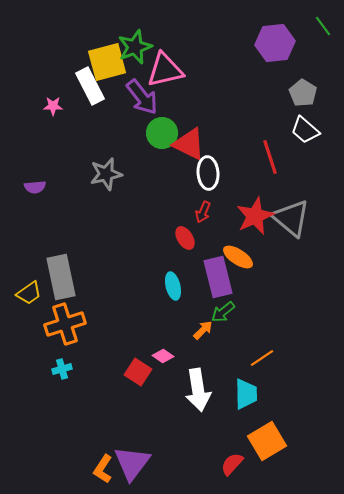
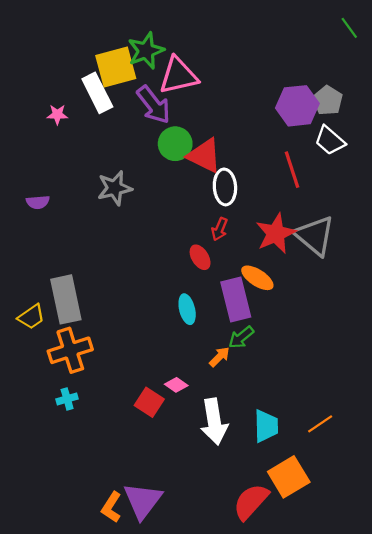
purple hexagon: (275, 43) -> (297, 106), moved
orange line: (262, 358) -> (320, 424), moved
red semicircle: (232, 464) -> (251, 502), size x1.5

